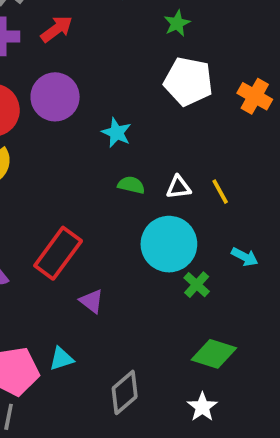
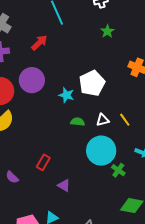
green star: (177, 23) -> (107, 31), moved
red arrow: (57, 29) -> (39, 43), moved
white pentagon: (188, 81) -> (92, 83), moved, turned -30
red rectangle: (58, 253) -> (43, 162), size x0.6

